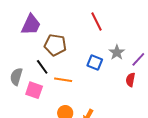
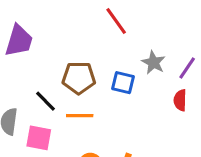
brown pentagon: (55, 45) -> (79, 78), moved

